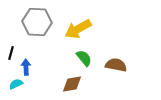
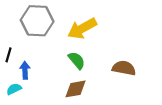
green semicircle: (84, 58) -> (77, 60), moved

